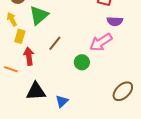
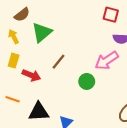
yellow rectangle: (20, 36) -> (14, 61), moved
red arrow: (29, 56) -> (31, 75), turned 120
orange line: (11, 69) -> (13, 99), moved

